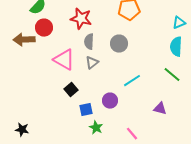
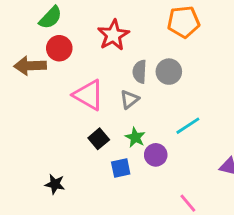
red star: (81, 19) -> (113, 35), turned 30
gray semicircle: (89, 42) -> (140, 72), moved
green star: (96, 128) -> (135, 137), moved
black star: (22, 130) -> (55, 184), moved

